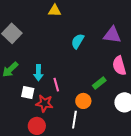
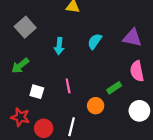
cyan arrow: (38, 73) -> (59, 46), moved
red star: (44, 103) -> (20, 117), moved
white line: (74, 120) -> (72, 127), moved

